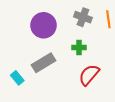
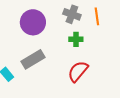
green cross: (79, 48) -> (76, 39), moved

